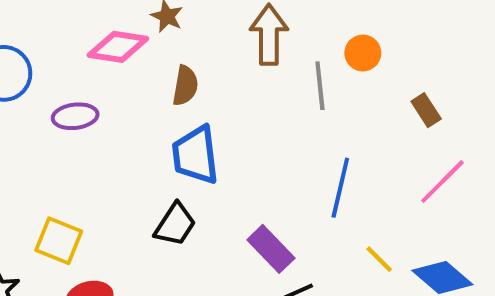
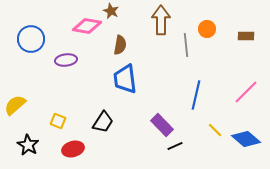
brown rectangle: (426, 110) -> (246, 36), moved, turned -56
black trapezoid: (175, 224) -> (103, 122), moved
yellow square: (59, 241) -> (58, 121), size x0.7

